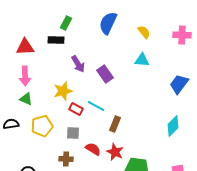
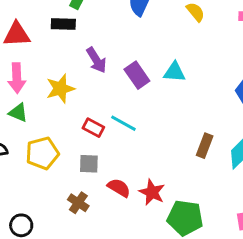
cyan triangle: (142, 60) -> (175, 72), moved
yellow star: (63, 91) -> (60, 89), moved
brown rectangle: (115, 124) -> (205, 146), moved
brown cross: (66, 159) -> (78, 203), turned 32

